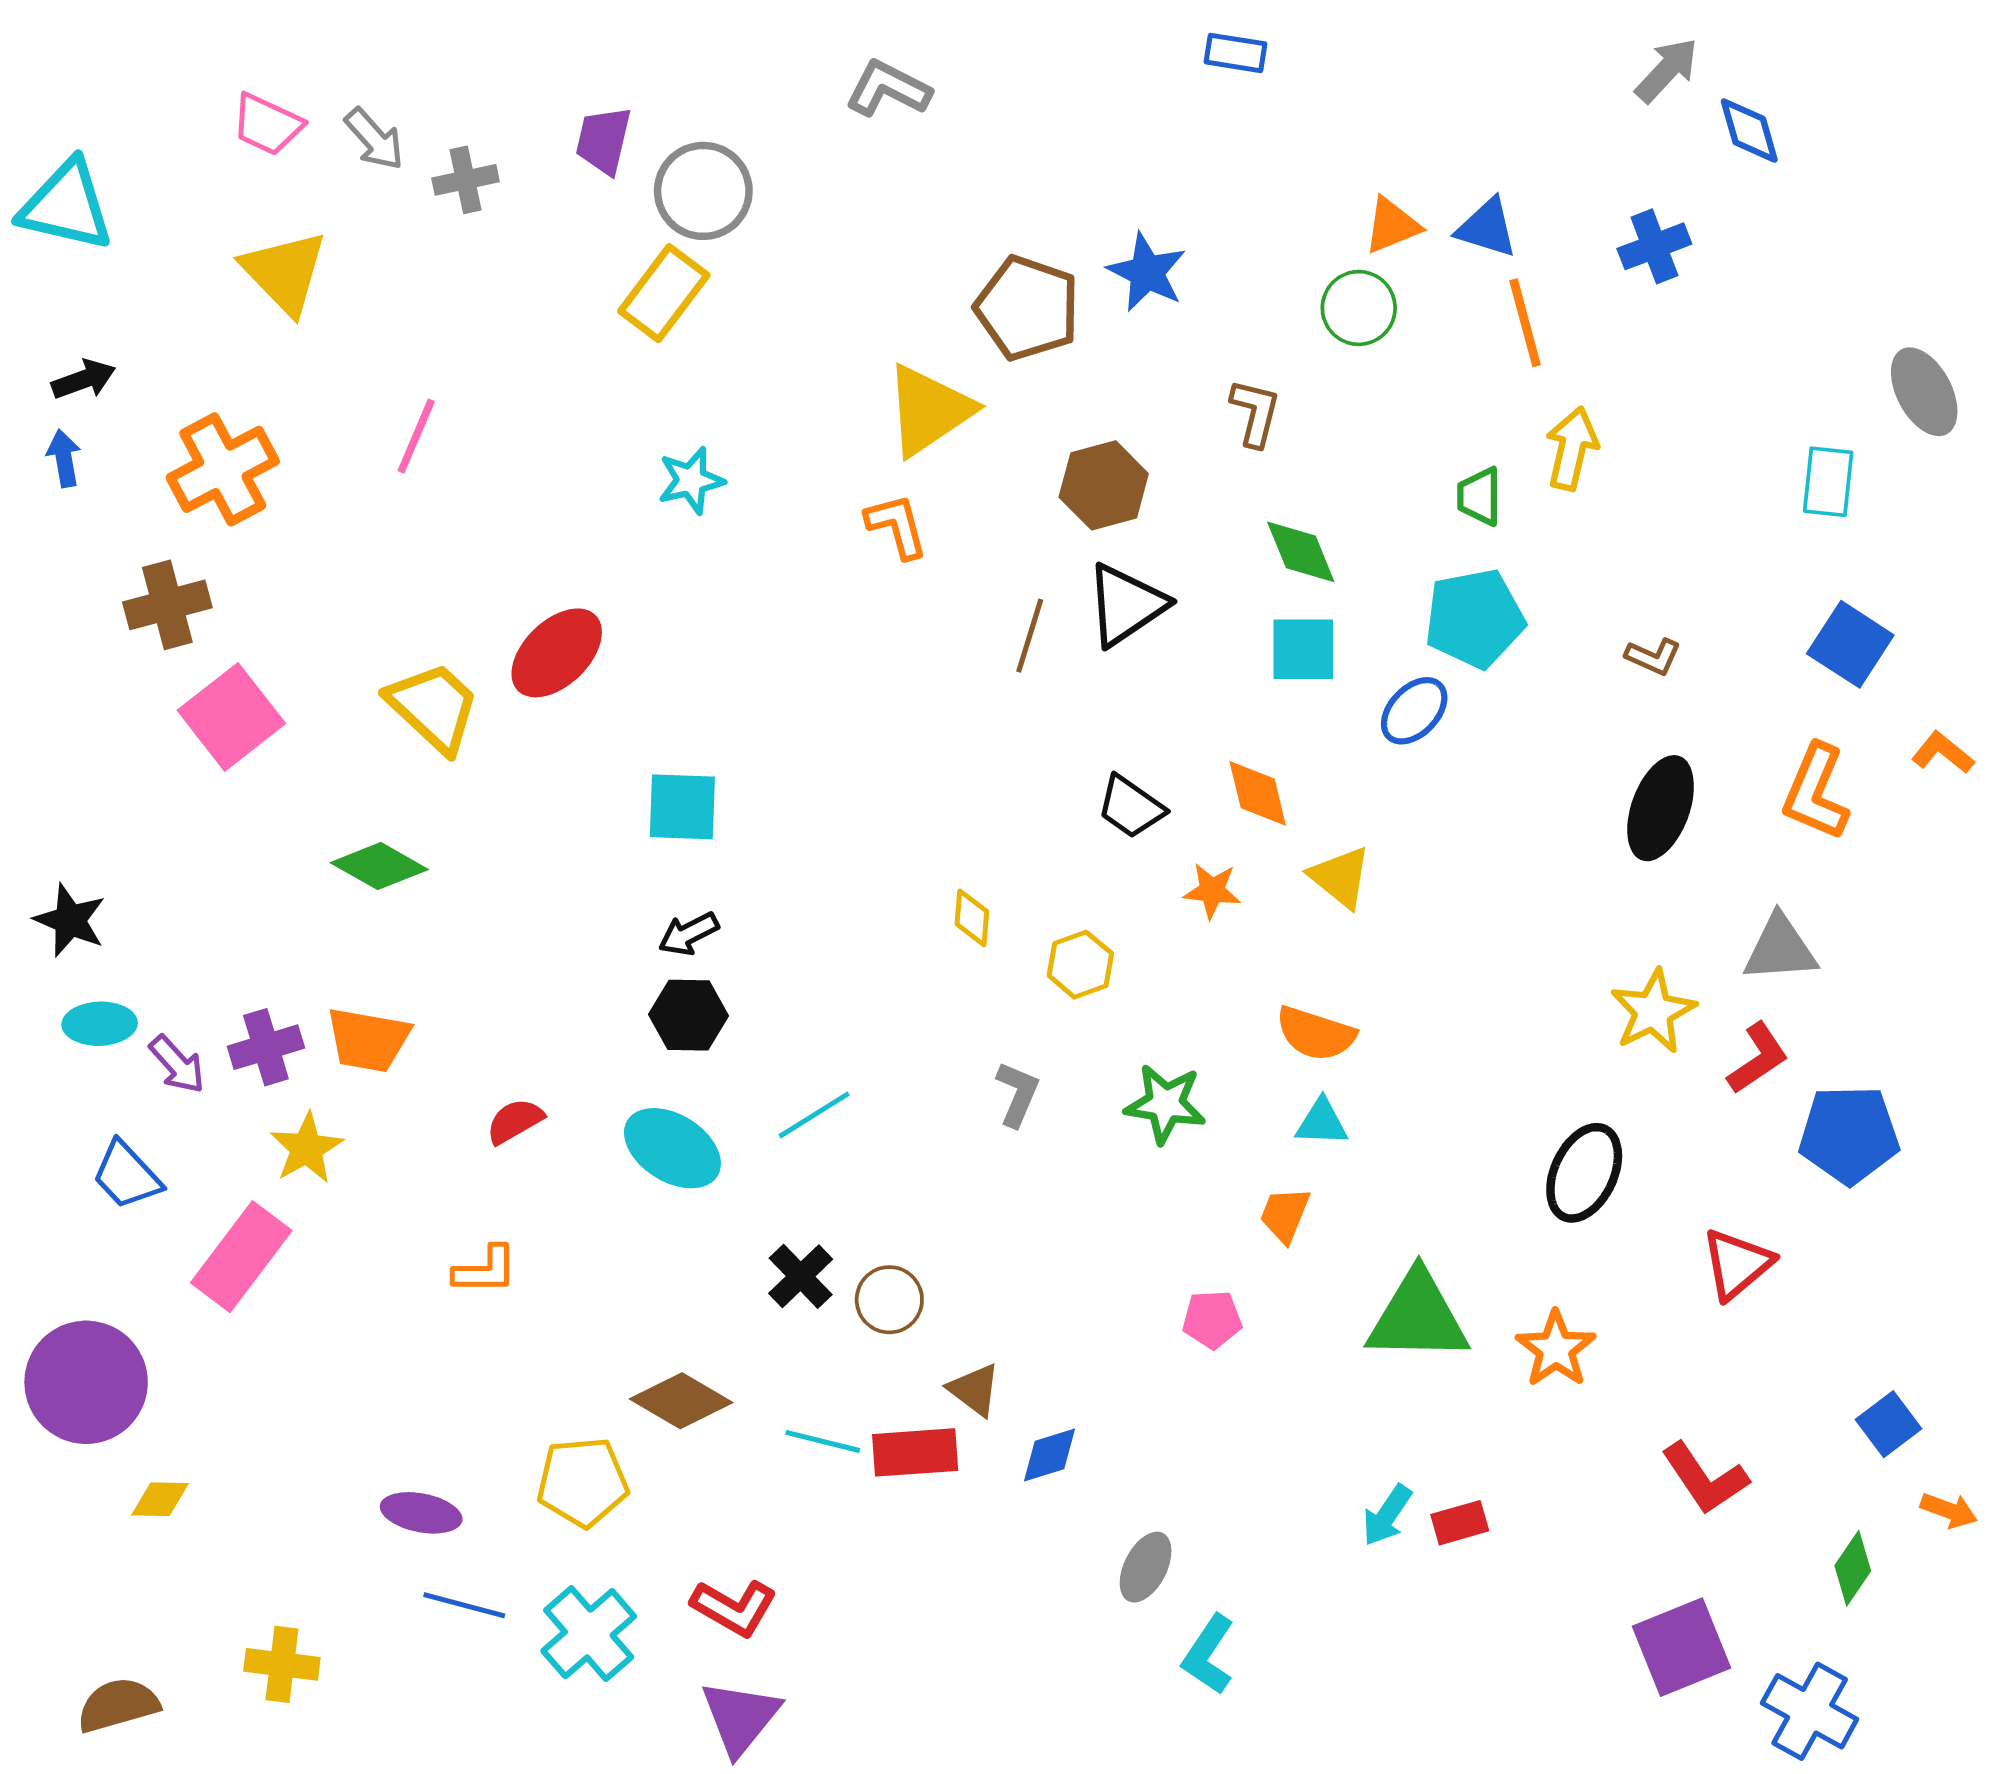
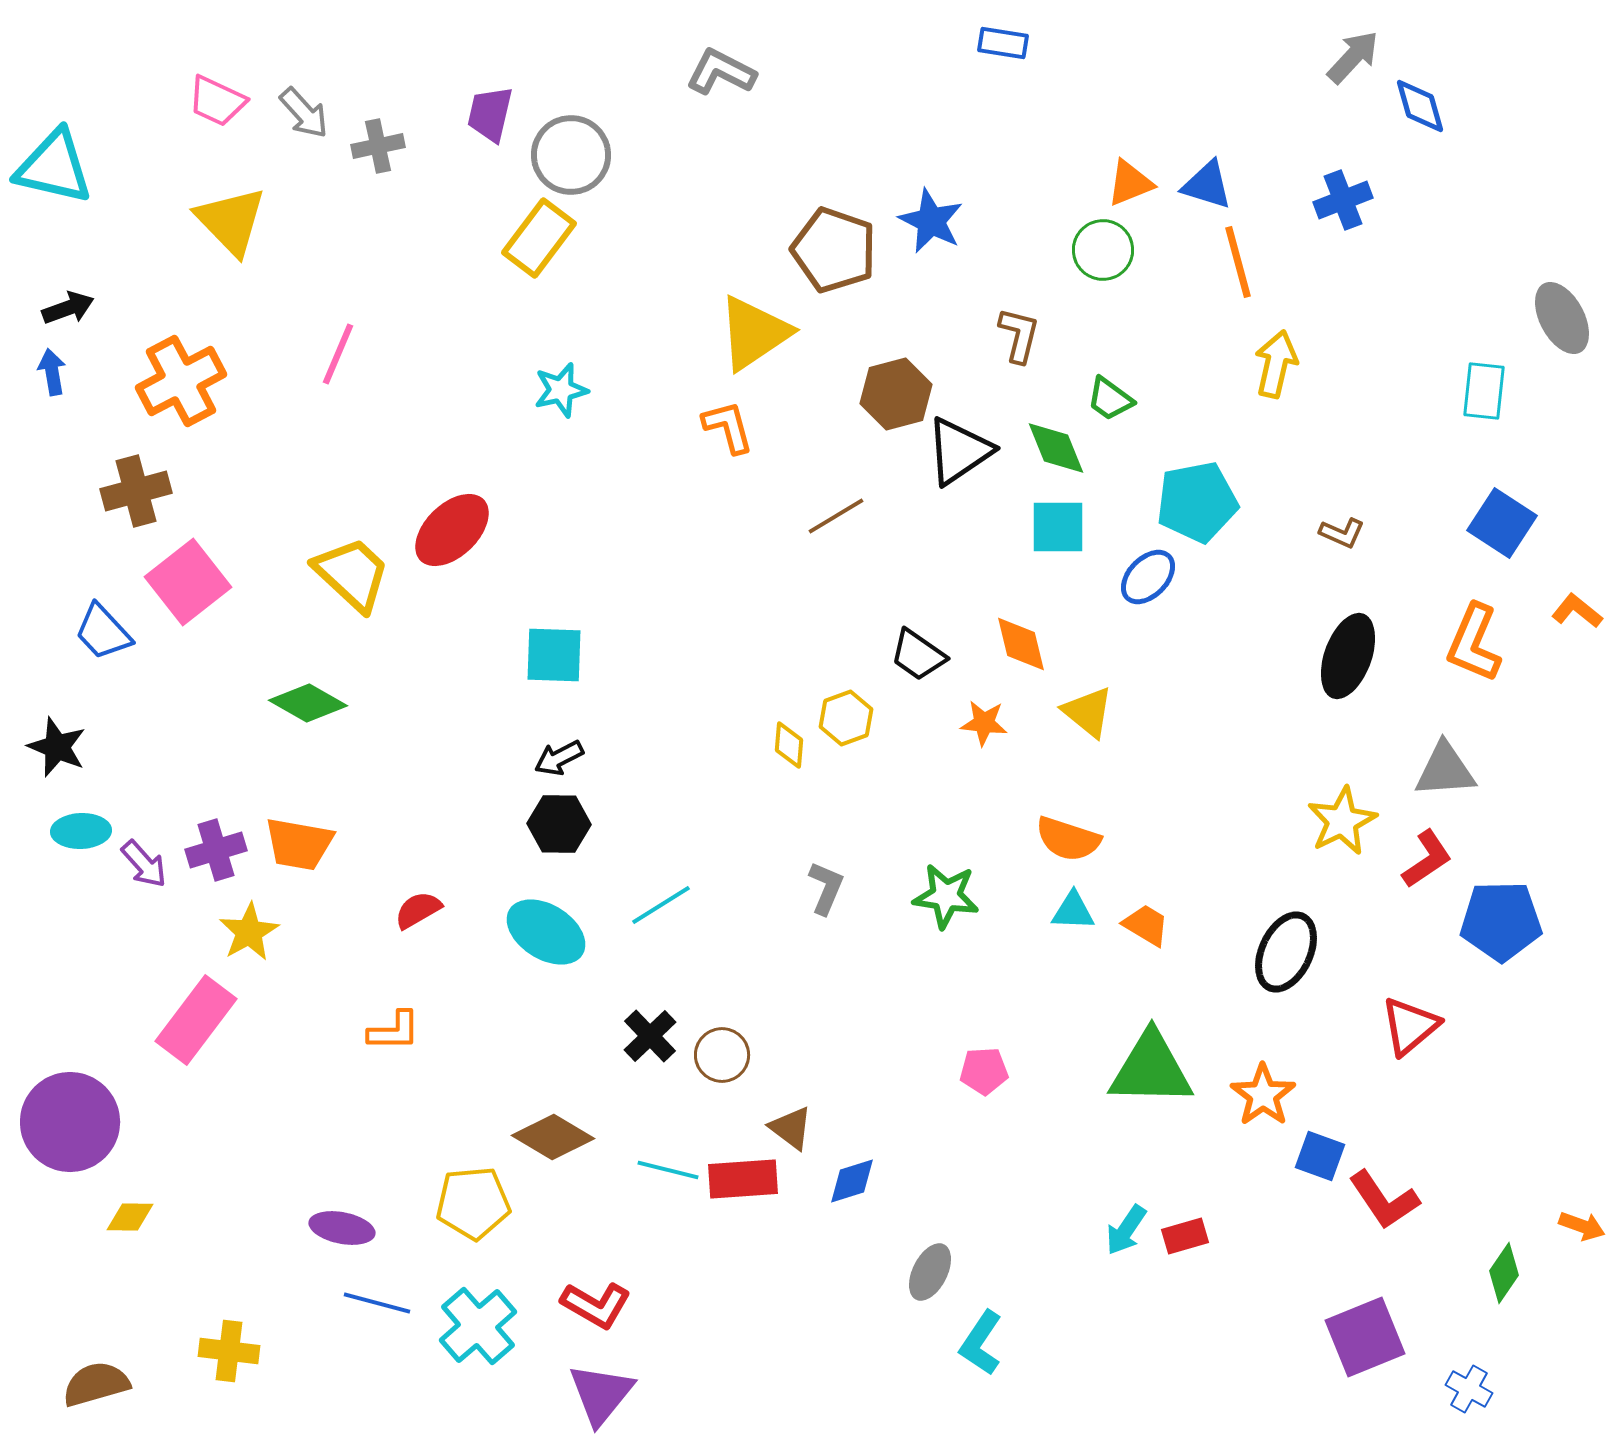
green trapezoid: (1479, 496) -> (1110, 399), moved, turned -54
black triangle: (1126, 605) -> (959, 451), moved
brown line: (1030, 636) -> (836, 516), turned 42
yellow hexagon: (1080, 965) -> (846, 718), moved
blue trapezoid: (127, 1175) -> (103, 632), moved
orange trapezoid: (1285, 1215) -> (1146, 925), moved, turned 99
blue square: (1888, 1424) -> (1320, 1156), moved, turned -33
blue cross: (1810, 1711) -> (1469, 1389), size x0.6

